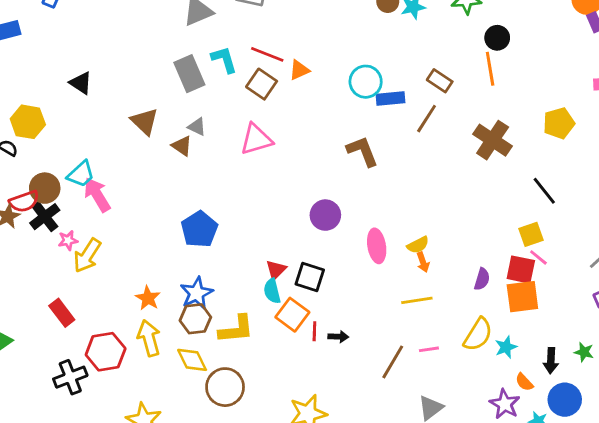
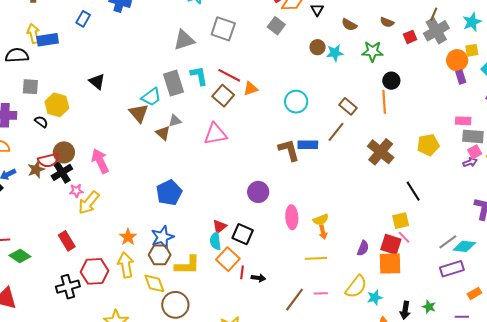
blue rectangle: (390, 98) -> (308, 145), moved
gray triangle: (197, 127) -> (175, 121), turned -48
cyan trapezoid: (81, 174) -> (151, 97), moved

